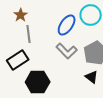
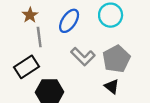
blue ellipse: (67, 25) -> (69, 21), moved

